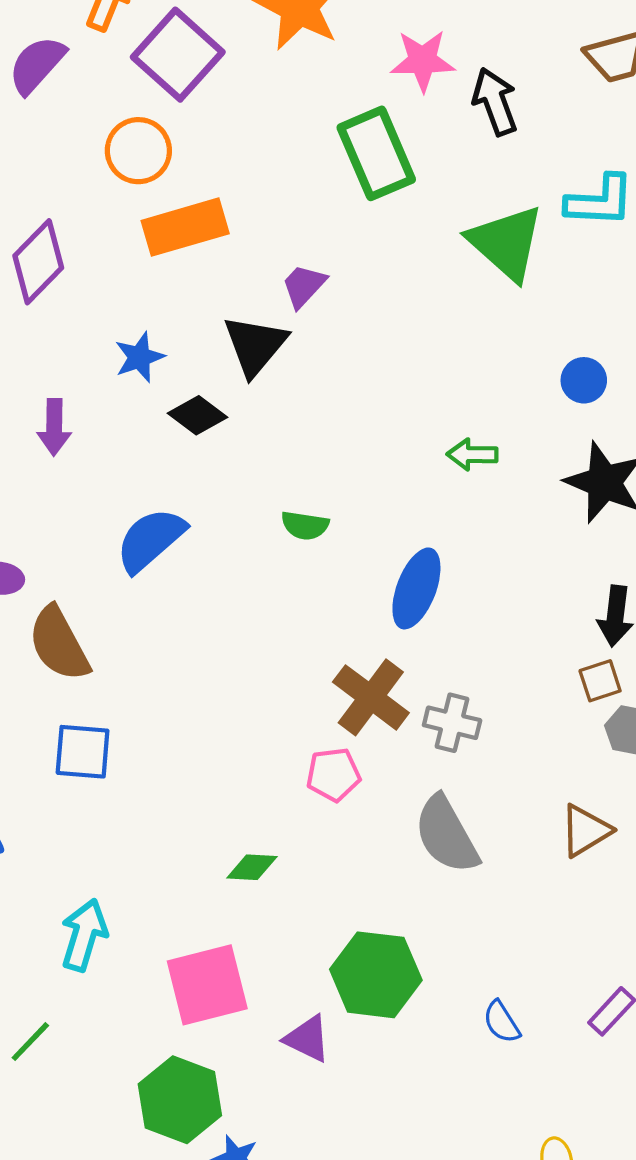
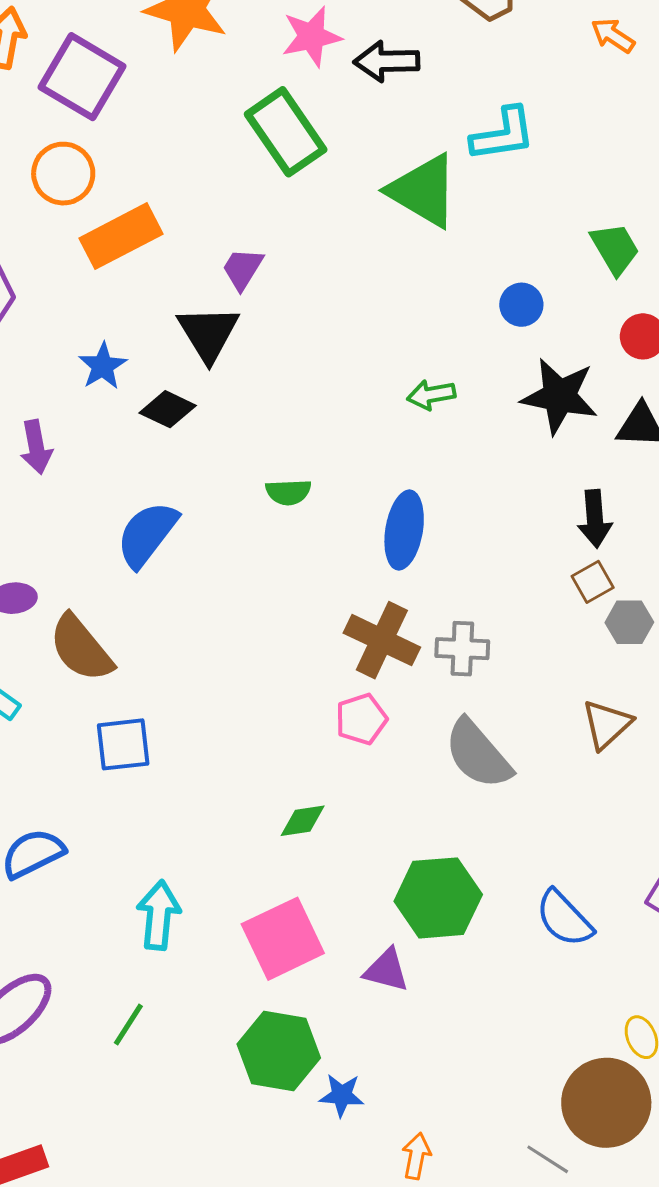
black arrow: (495, 102) -> (387, 61), turned -60
blue semicircle: (501, 1022) -> (564, 918), size x1.5

